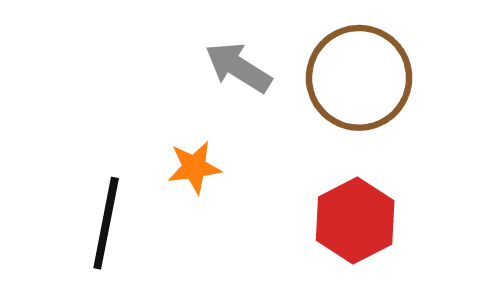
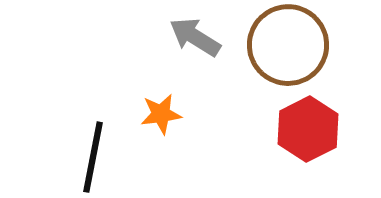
red hexagon: (355, 221) -> (308, 129), moved

